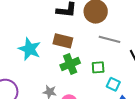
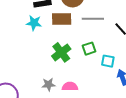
brown rectangle: (63, 41) -> (62, 19), moved
cyan star: (30, 49) -> (34, 23), moved, size x0.7

